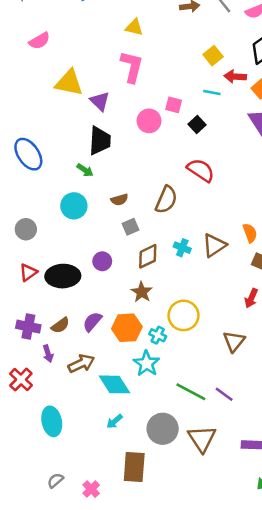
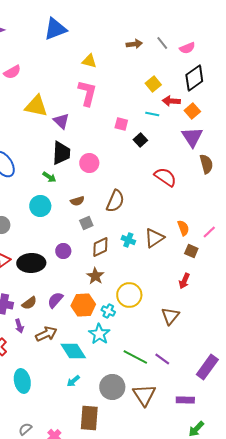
pink circle: (149, 121) -> (89, 163), moved
red semicircle: (201, 170) -> (165, 177), moved

